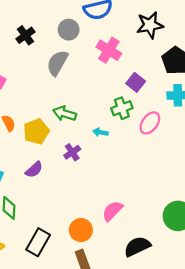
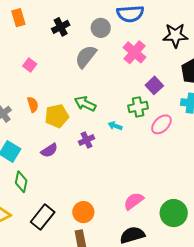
pink semicircle: (112, 211) -> (134, 201), moved

